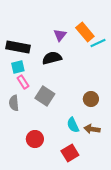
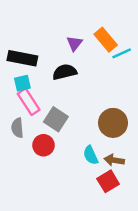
pink rectangle: (23, 82) -> (29, 102), size x1.5
brown circle: (91, 99) -> (113, 123), size x1.5
red circle: (35, 139) -> (43, 145), moved
red square: (70, 153) -> (108, 181), moved

